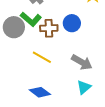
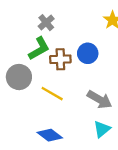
green L-shape: (31, 19) -> (39, 49), turned -70
gray circle: (14, 27) -> (19, 77), moved

